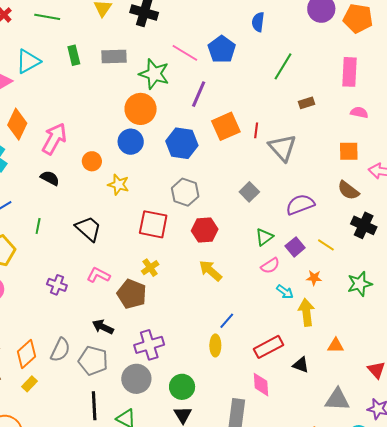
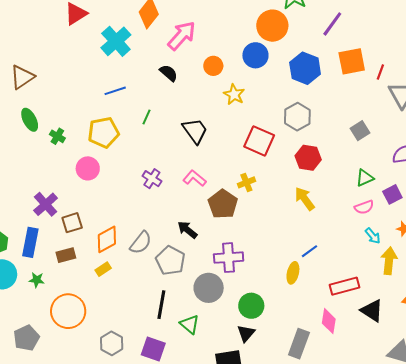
black triangle: (301, 365) -> (372, 311), size x1.4

